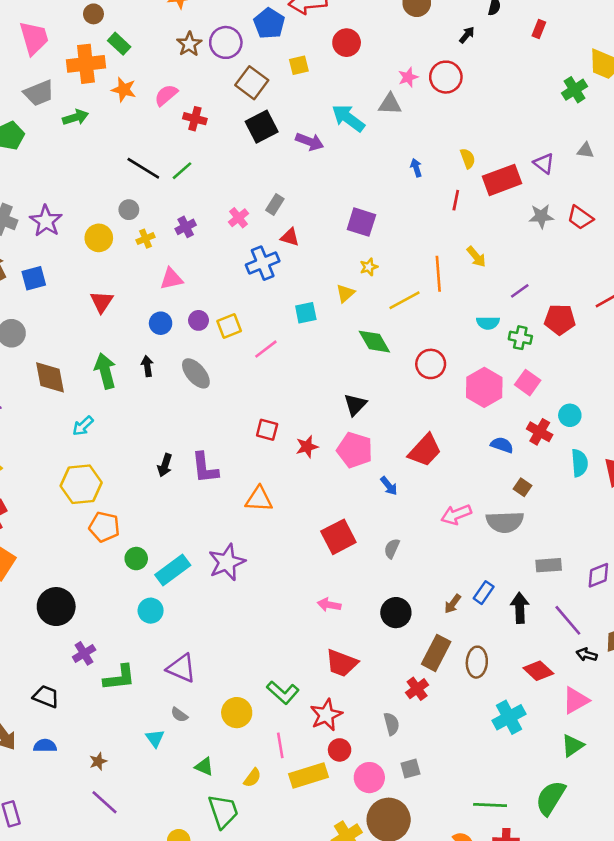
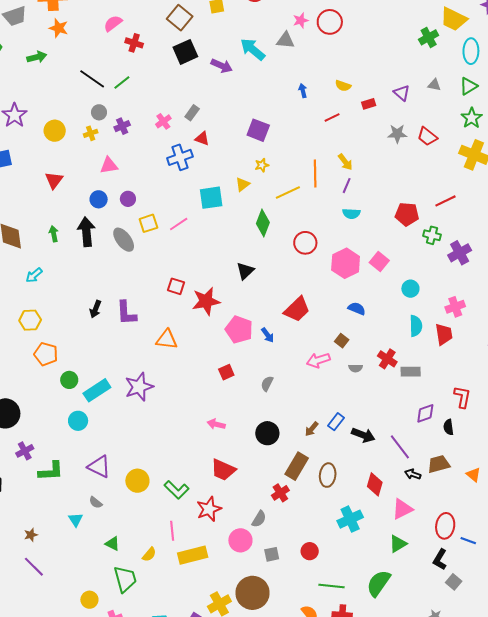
orange star: (124, 90) -> (59, 28), moved
green arrow: (76, 117) -> (37, 57), moved
yellow semicircle: (468, 158) -> (343, 86), turned 126
red rectangle: (502, 180) -> (369, 104), size x0.5
red line: (456, 200) -> (332, 117), turned 49
gray circle: (129, 210) -> (99, 112), moved
purple line: (520, 291) -> (347, 186), moved, turned -35
cyan square: (306, 313) -> (211, 198), size x1.4
yellow square: (229, 326) -> (148, 223), moved
green cross: (520, 338) -> (432, 235), moved
green diamond: (374, 342) -> (263, 223), turned 48
black arrow: (147, 366) -> (86, 232), size x1.8
green arrow: (105, 371) -> (54, 234), size x0.6
red cross: (540, 432) -> (387, 359), moved
red star: (307, 447) -> (206, 301), size x1.6
pink pentagon: (355, 450) -> (239, 330), moved
yellow hexagon: (81, 484) -> (30, 320), size x0.7
brown square: (523, 487) -> (342, 341), moved
gray semicircle: (505, 522) -> (356, 368), size x0.5
red square: (338, 537) -> (226, 372), size x0.6
gray rectangle: (549, 565) -> (411, 372), moved
black arrow: (520, 608) -> (363, 435), turned 110
red diamond: (538, 671) -> (375, 484), turned 60
yellow circle: (237, 713) -> (137, 481), moved
gray semicircle: (391, 724) -> (259, 519), turned 42
red circle: (340, 750) -> (310, 551), moved
pink circle: (369, 778) -> (240, 540), moved

